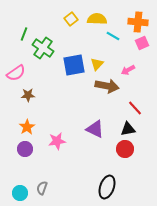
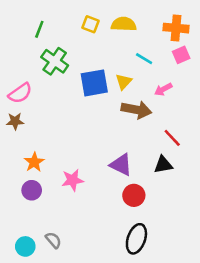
yellow square: (71, 19) -> (90, 24), turned -32
green line: (24, 34) -> (39, 29), moved
cyan line: (113, 36) -> (144, 59), moved
brown star: (28, 95) -> (15, 121), moved
red circle: (125, 149) -> (134, 195), moved
gray semicircle: (42, 188) -> (53, 240), turned 120

